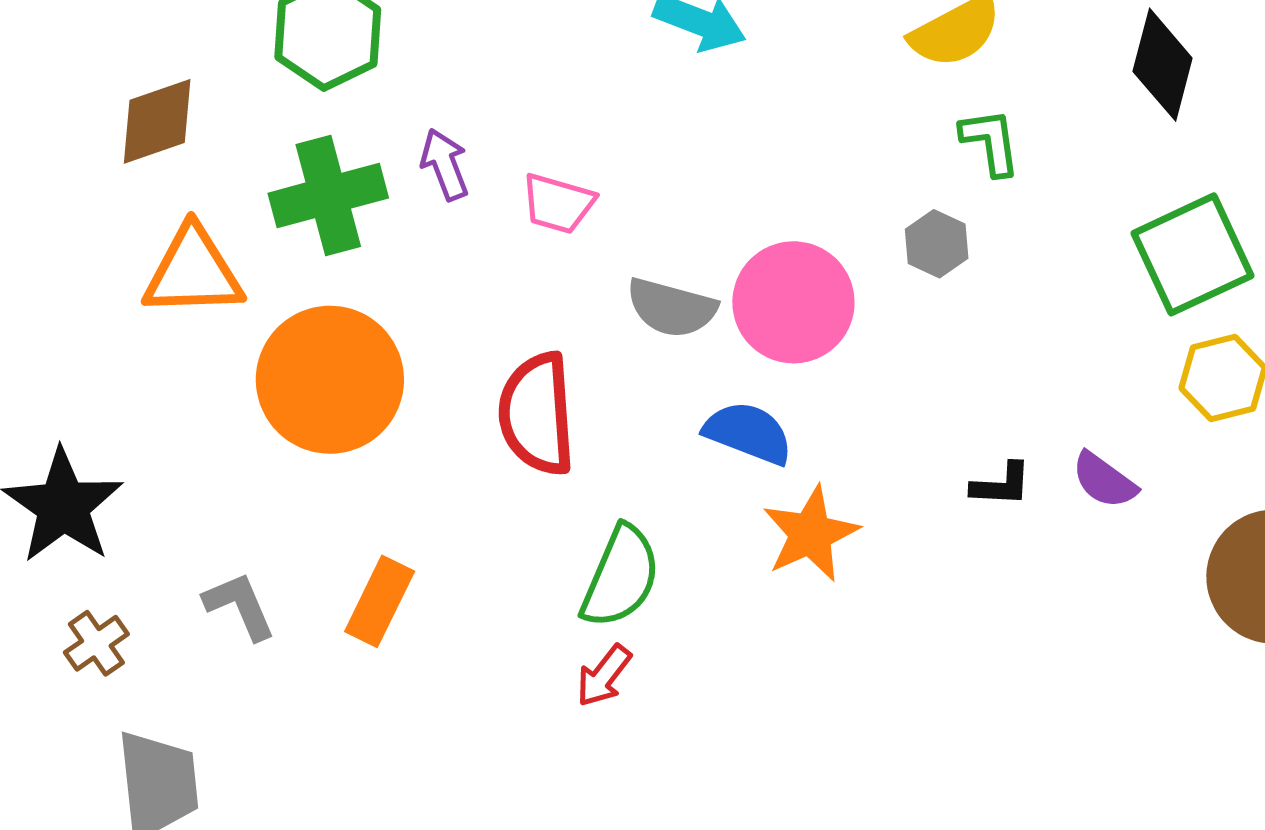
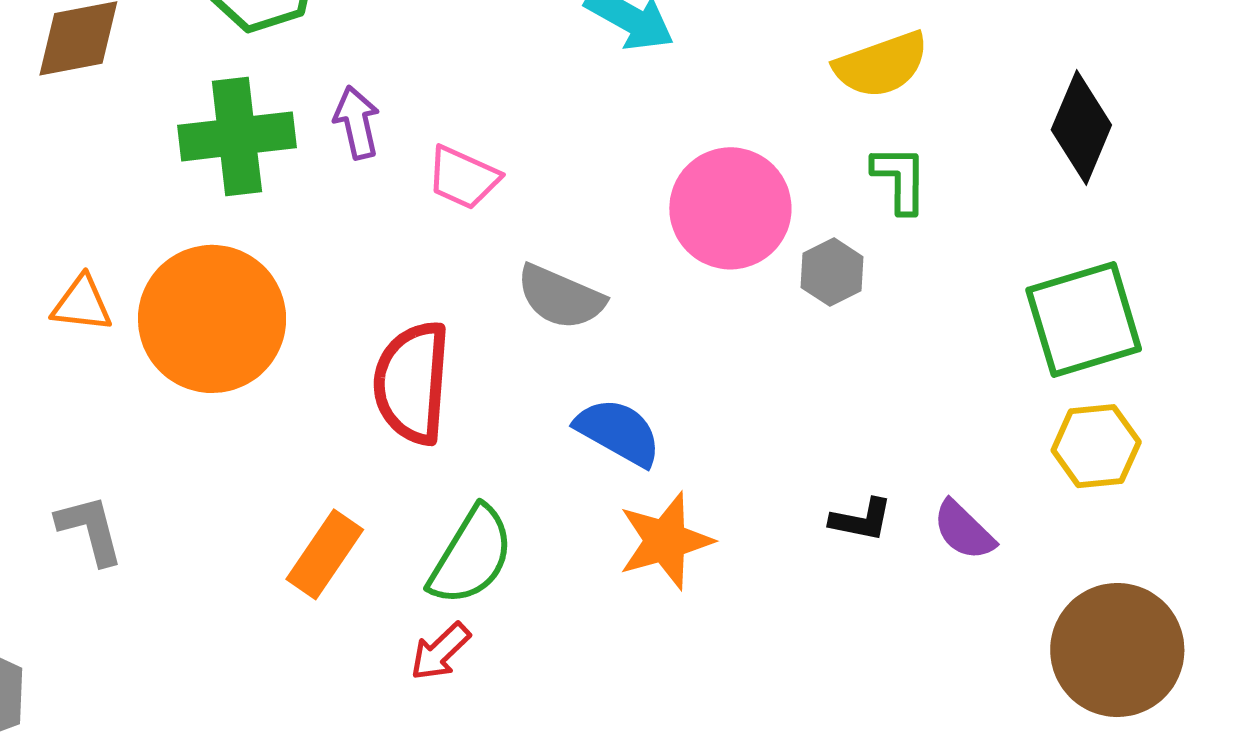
orange triangle: (193, 272) -> (82, 304), moved, size x0.6
pink circle: (793, 302) -> (730, 208), moved
orange rectangle: (380, 601) -> (325, 554), moved

